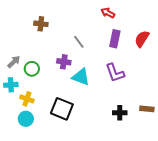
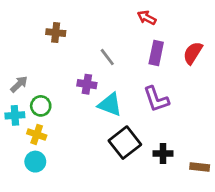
green circle: (32, 69) -> (41, 106), moved
black square: (62, 109) -> (125, 143), moved, turned 30
brown rectangle: (147, 109) -> (200, 167), moved

